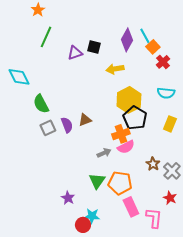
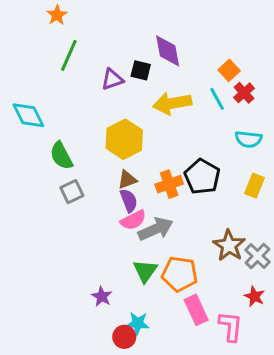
cyan line: (145, 36) -> (217, 99), moved
purple diamond: (127, 40) -> (168, 51), moved, turned -40
yellow arrow: (115, 69) -> (172, 103), size x1.4
yellow hexagon: (129, 100) -> (124, 139), moved
purple semicircle: (67, 125) -> (129, 201), moved
orange cross: (121, 134) -> (169, 184), moved
pink semicircle: (126, 147) -> (133, 220), moved
gray arrow: (104, 153) -> (156, 229), size x1.6
brown star: (153, 164) -> (229, 246), size x1.5

